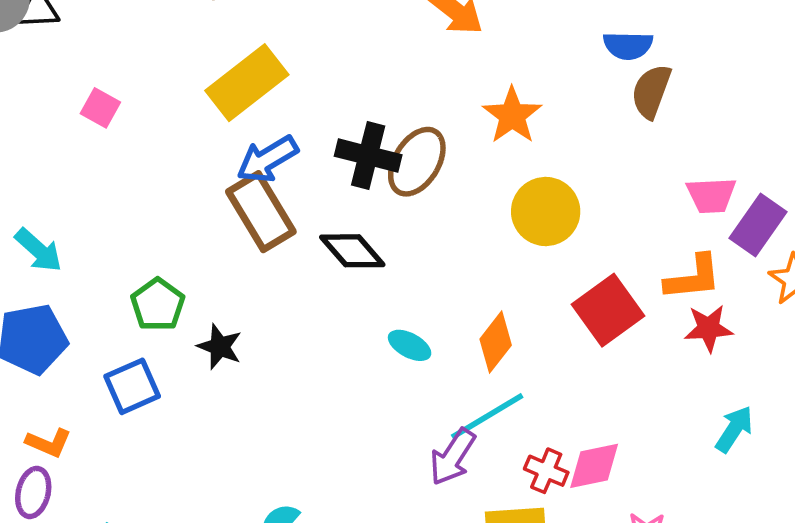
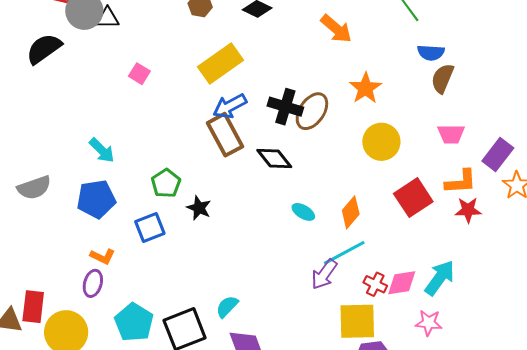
pink trapezoid: (711, 195) -> (451, 134), moved
cyan arrow: (734, 429) -> (440, 278), moved, size x1.4

